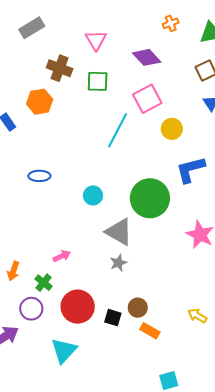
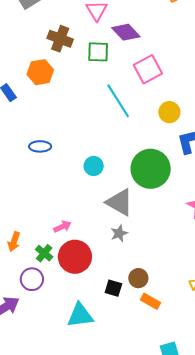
purple diamond: (147, 57) -> (126, 32), moved
yellow circle: (172, 129) -> (169, 112), moved
cyan line: (118, 130) -> (118, 101), turned -60
red circle: (78, 307) -> (75, 257), moved
cyan triangle: (64, 351) -> (80, 315), moved, turned 40

